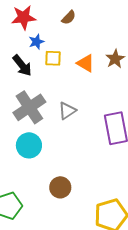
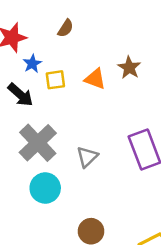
gray triangle: (67, 111) -> (87, 157), moved

